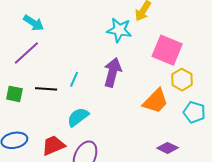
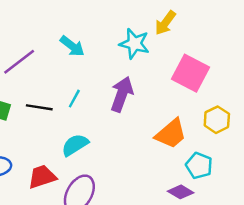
cyan arrow: (34, 23) -> (72, 46), moved
yellow hexagon: (182, 80) -> (217, 120), moved
cyan pentagon: (194, 112) -> (199, 166), moved

